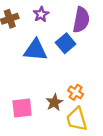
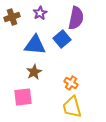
brown star: (54, 102) -> (34, 72), moved

